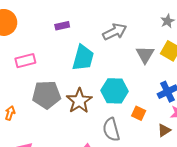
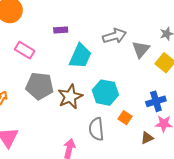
purple rectangle: (62, 26) -> (61, 30), moved
gray triangle: (145, 55) -> (141, 49), moved
pink rectangle: (25, 61) -> (25, 50), turned 36

